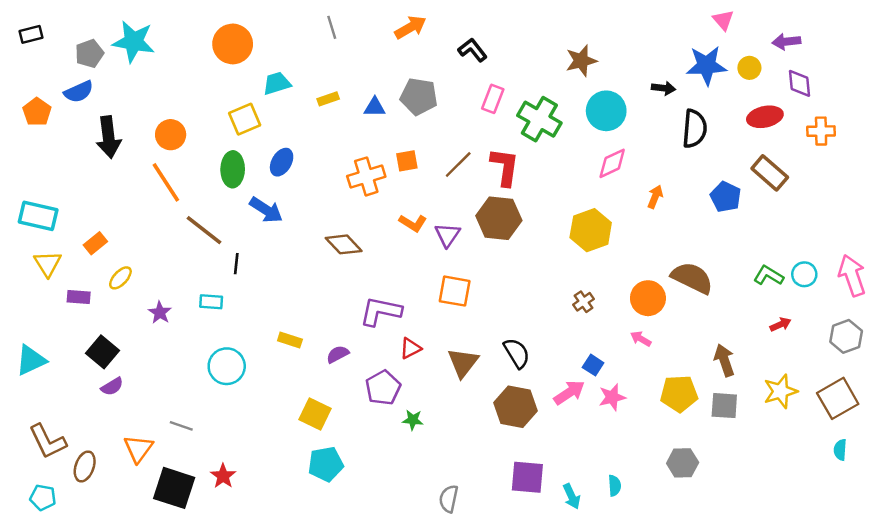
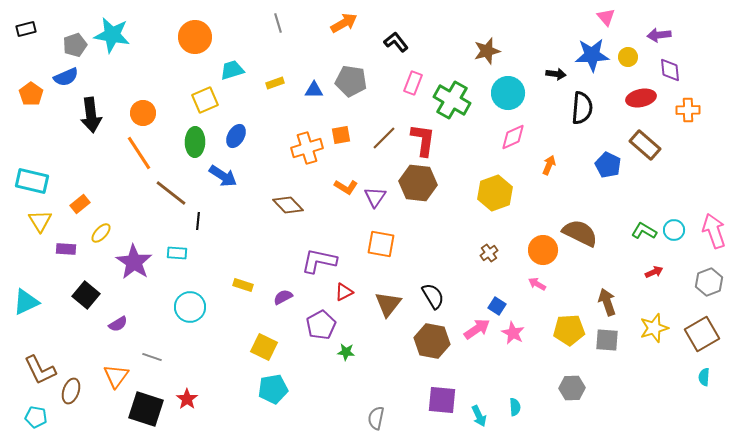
purple star: (160, 313) -> (134, 262), size x1.8
purple semicircle: (112, 387) -> (118, 324), moved
pink star: (612, 397) -> (513, 333), turned -30

